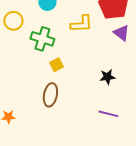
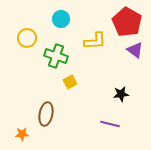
brown ellipse: (50, 95) -> (46, 114), moved
purple line: (108, 114) -> (110, 124), moved

